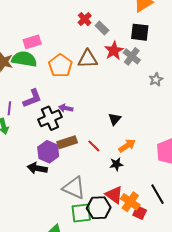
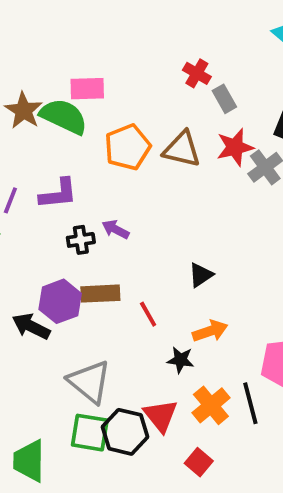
red cross: (85, 19) -> (197, 73), turned -32
black cross: (50, 118) -> (81, 240), size x0.6
black line: (157, 194) -> (250, 403), moved
orange cross: (130, 202) -> (211, 405), moved

